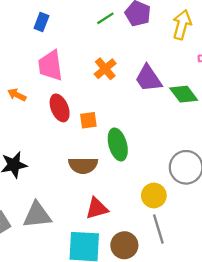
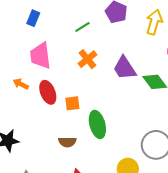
green line: (105, 18) -> (82, 27), moved
orange arrow: (17, 95) -> (21, 84), moved
brown semicircle: (83, 165) -> (67, 142), size x0.7

